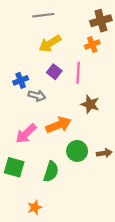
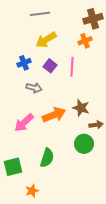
blue cross: (21, 80) -> (24, 63), moved
brown star: (90, 104) -> (81, 108), moved
green circle: (77, 151) -> (84, 144), moved
brown arrow: (104, 153) -> (96, 125), moved
green square: (14, 167) -> (13, 167), moved, turned -30

